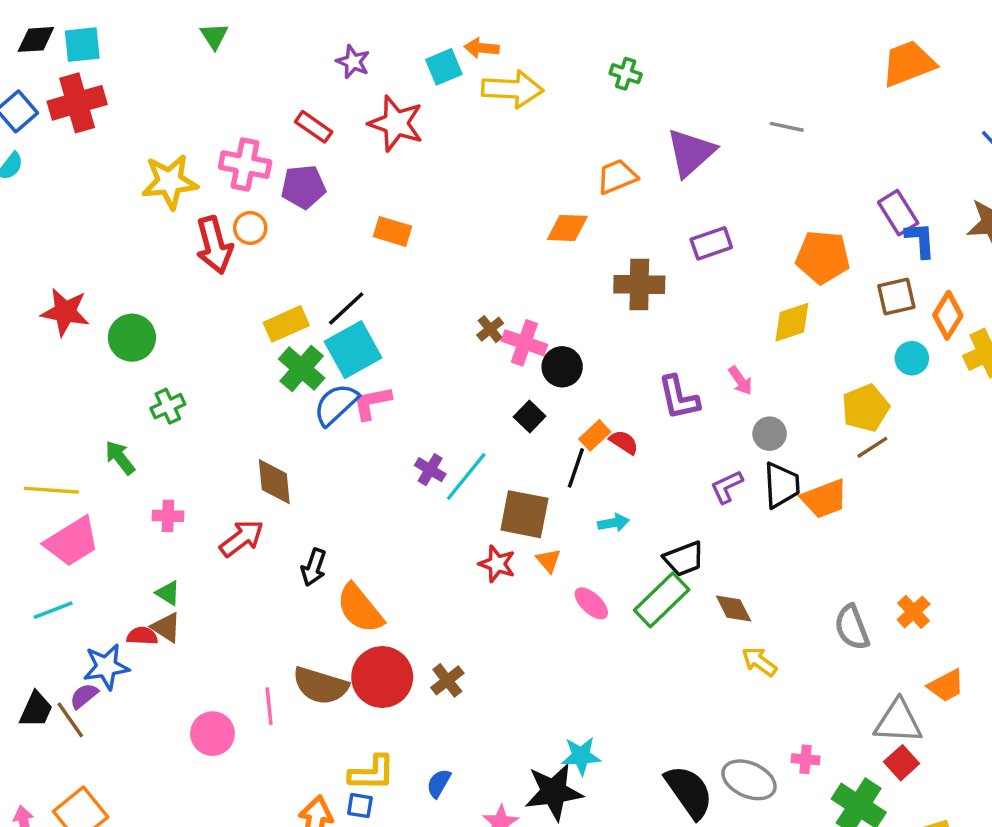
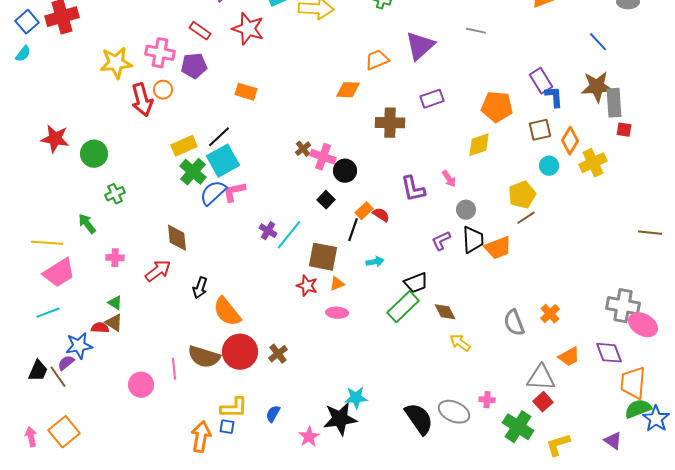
orange triangle: (548, 560) -> (337, 284), turned 49
pink ellipse: (591, 603) -> (337, 313), moved, turned -40

